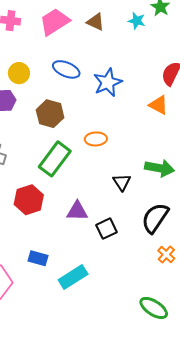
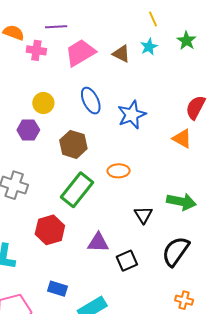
cyan star: (137, 21) -> (149, 47), moved, turned 30
blue ellipse: (66, 69) -> (91, 101), turned 40
orange cross: (166, 255) -> (184, 300), moved, turned -30

